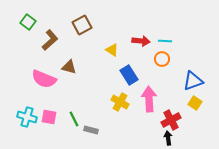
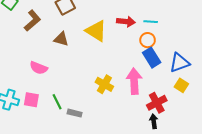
yellow triangle: (112, 50) -> (96, 31), size x1.6
brown triangle: (69, 67) -> (61, 39), moved
blue rectangle: (129, 75) -> (152, 58), moved
pink semicircle: (44, 79) -> (39, 68), moved, size x0.7

